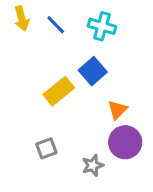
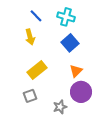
yellow arrow: (22, 19) -> (30, 37), moved
blue square: (93, 71) -> (70, 43), moved
yellow rectangle: (59, 91) -> (37, 70), moved

